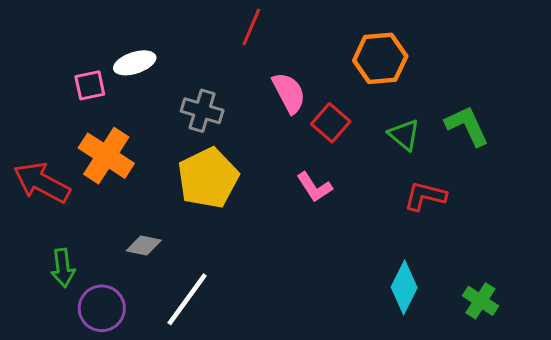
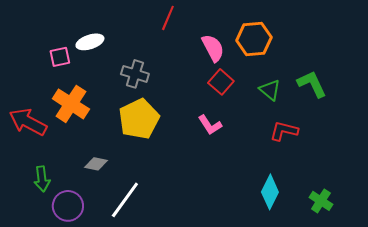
pink semicircle: (289, 93) -> (213, 48), moved

